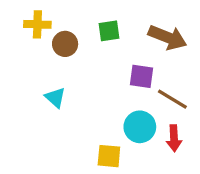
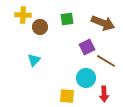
purple square: (141, 76) -> (87, 47), turned -35
cyan triangle: (55, 98) -> (34, 60), turned 32
red arrow: (174, 138) -> (104, 94), moved

